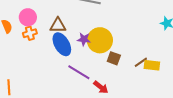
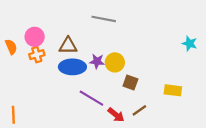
yellow circle: (100, 40) -> (115, 62), size x0.7
blue ellipse: (62, 44) -> (72, 67), turned -60
brown line: (141, 62) -> (139, 110), moved

